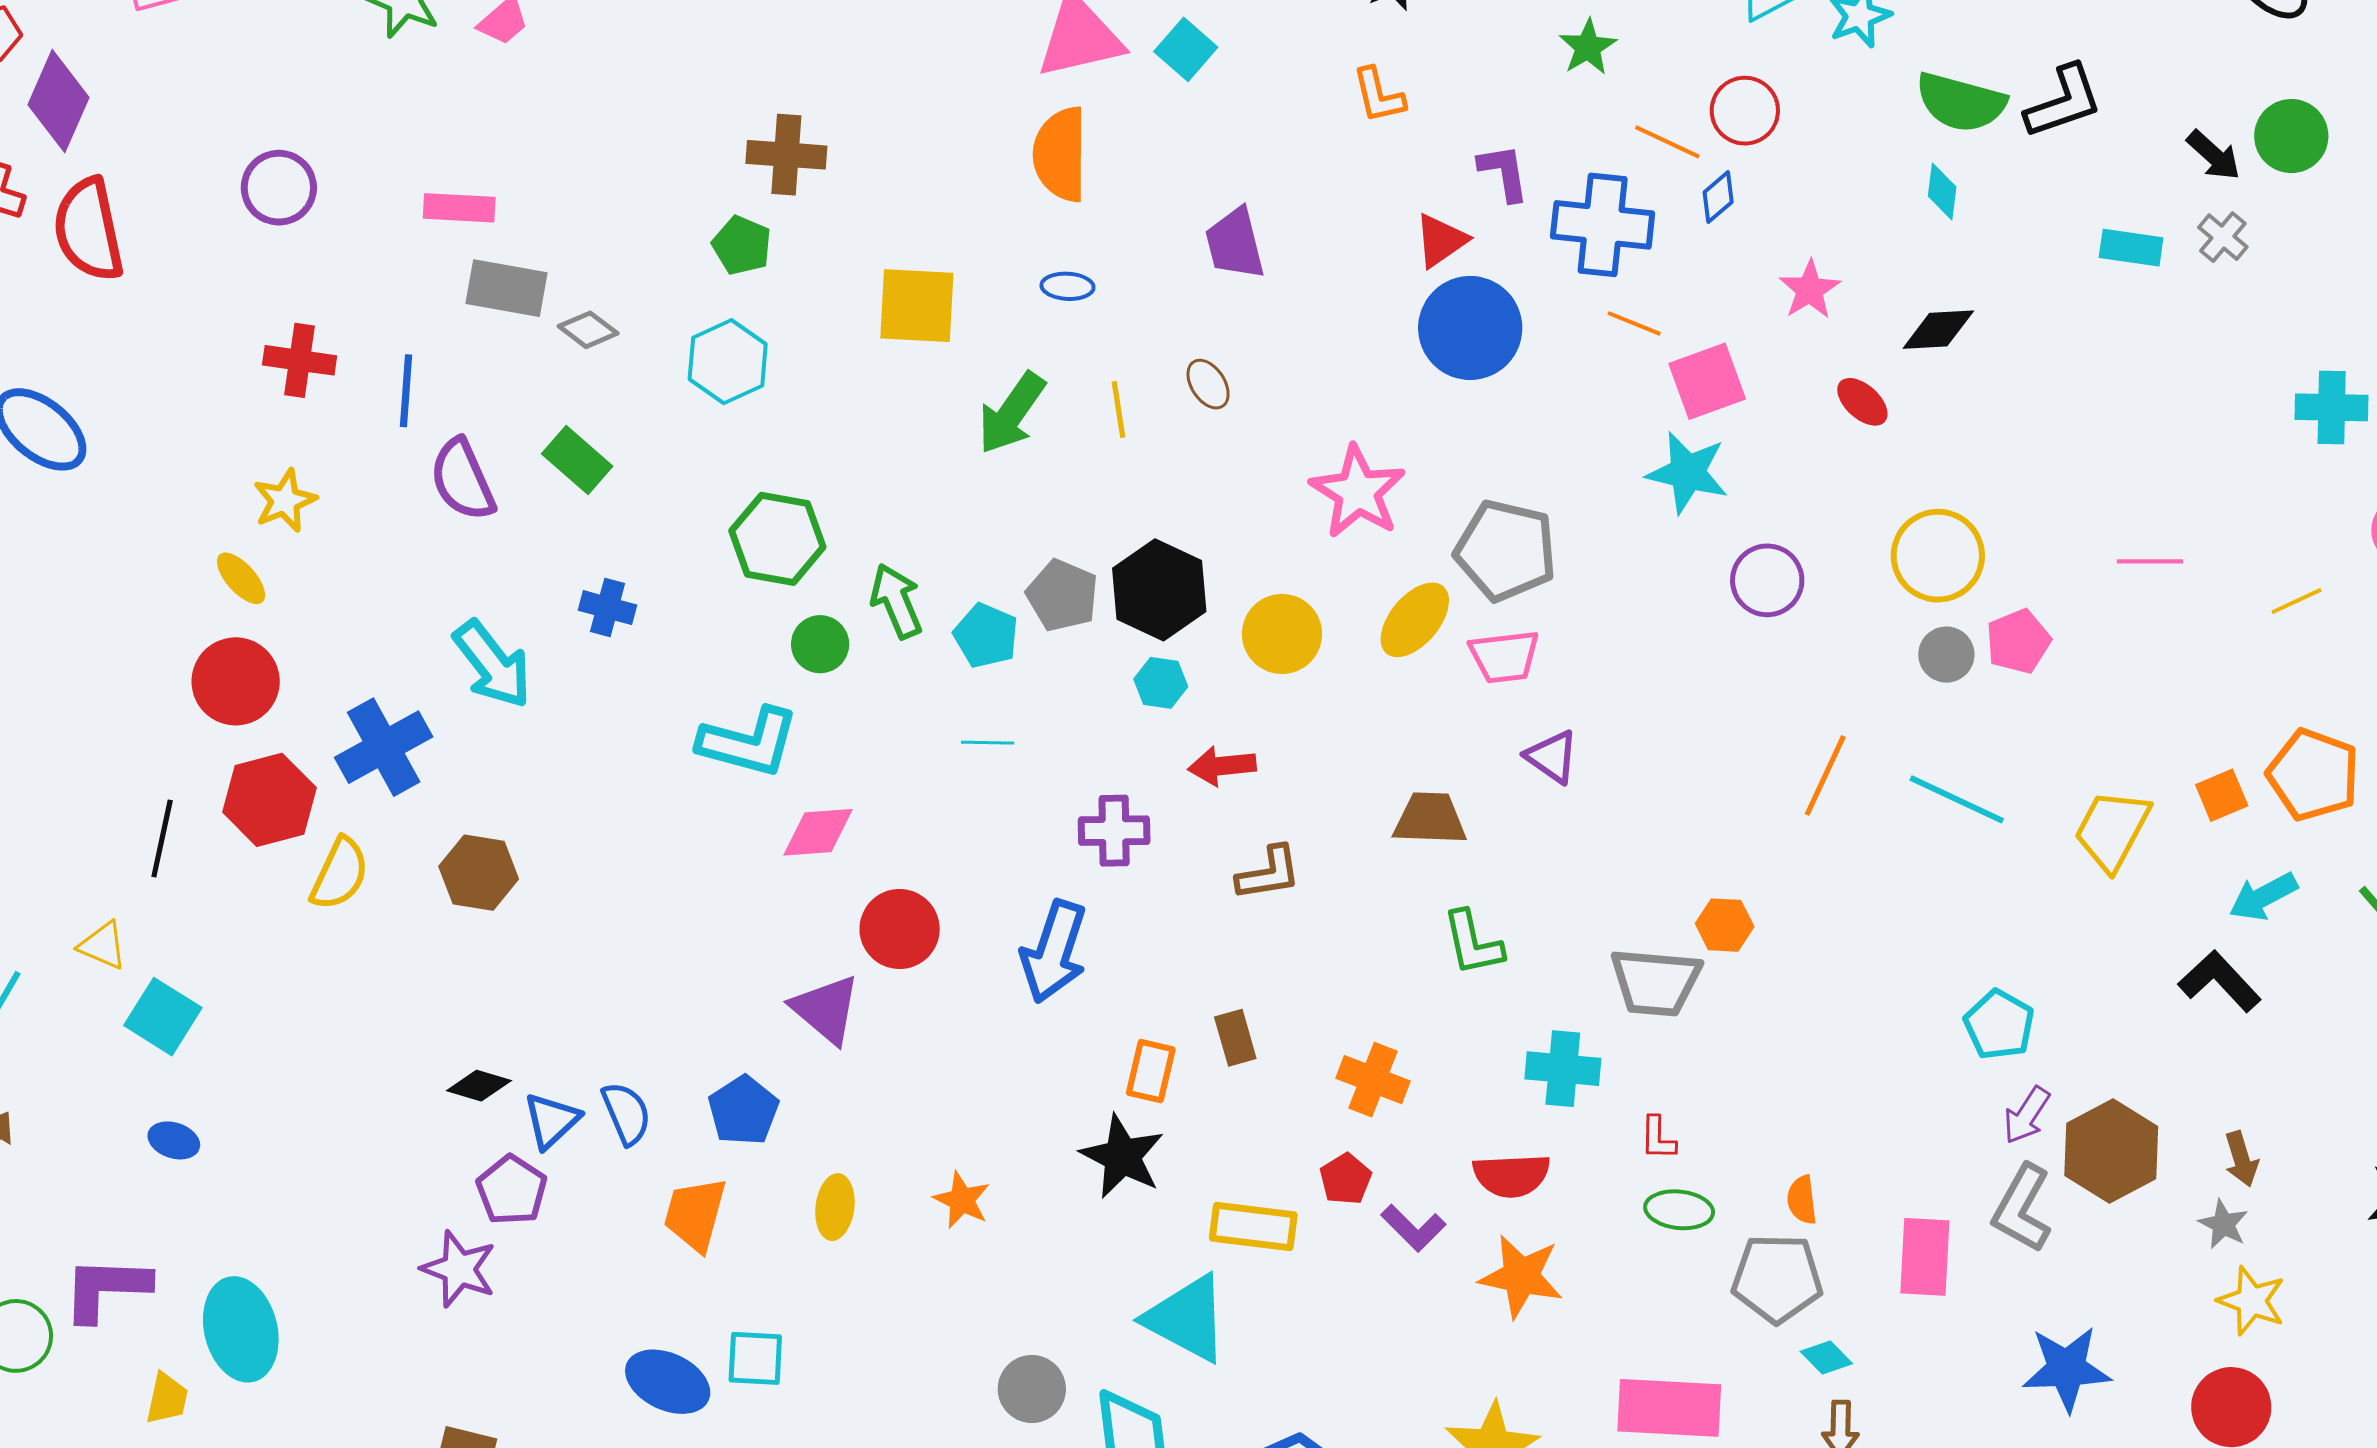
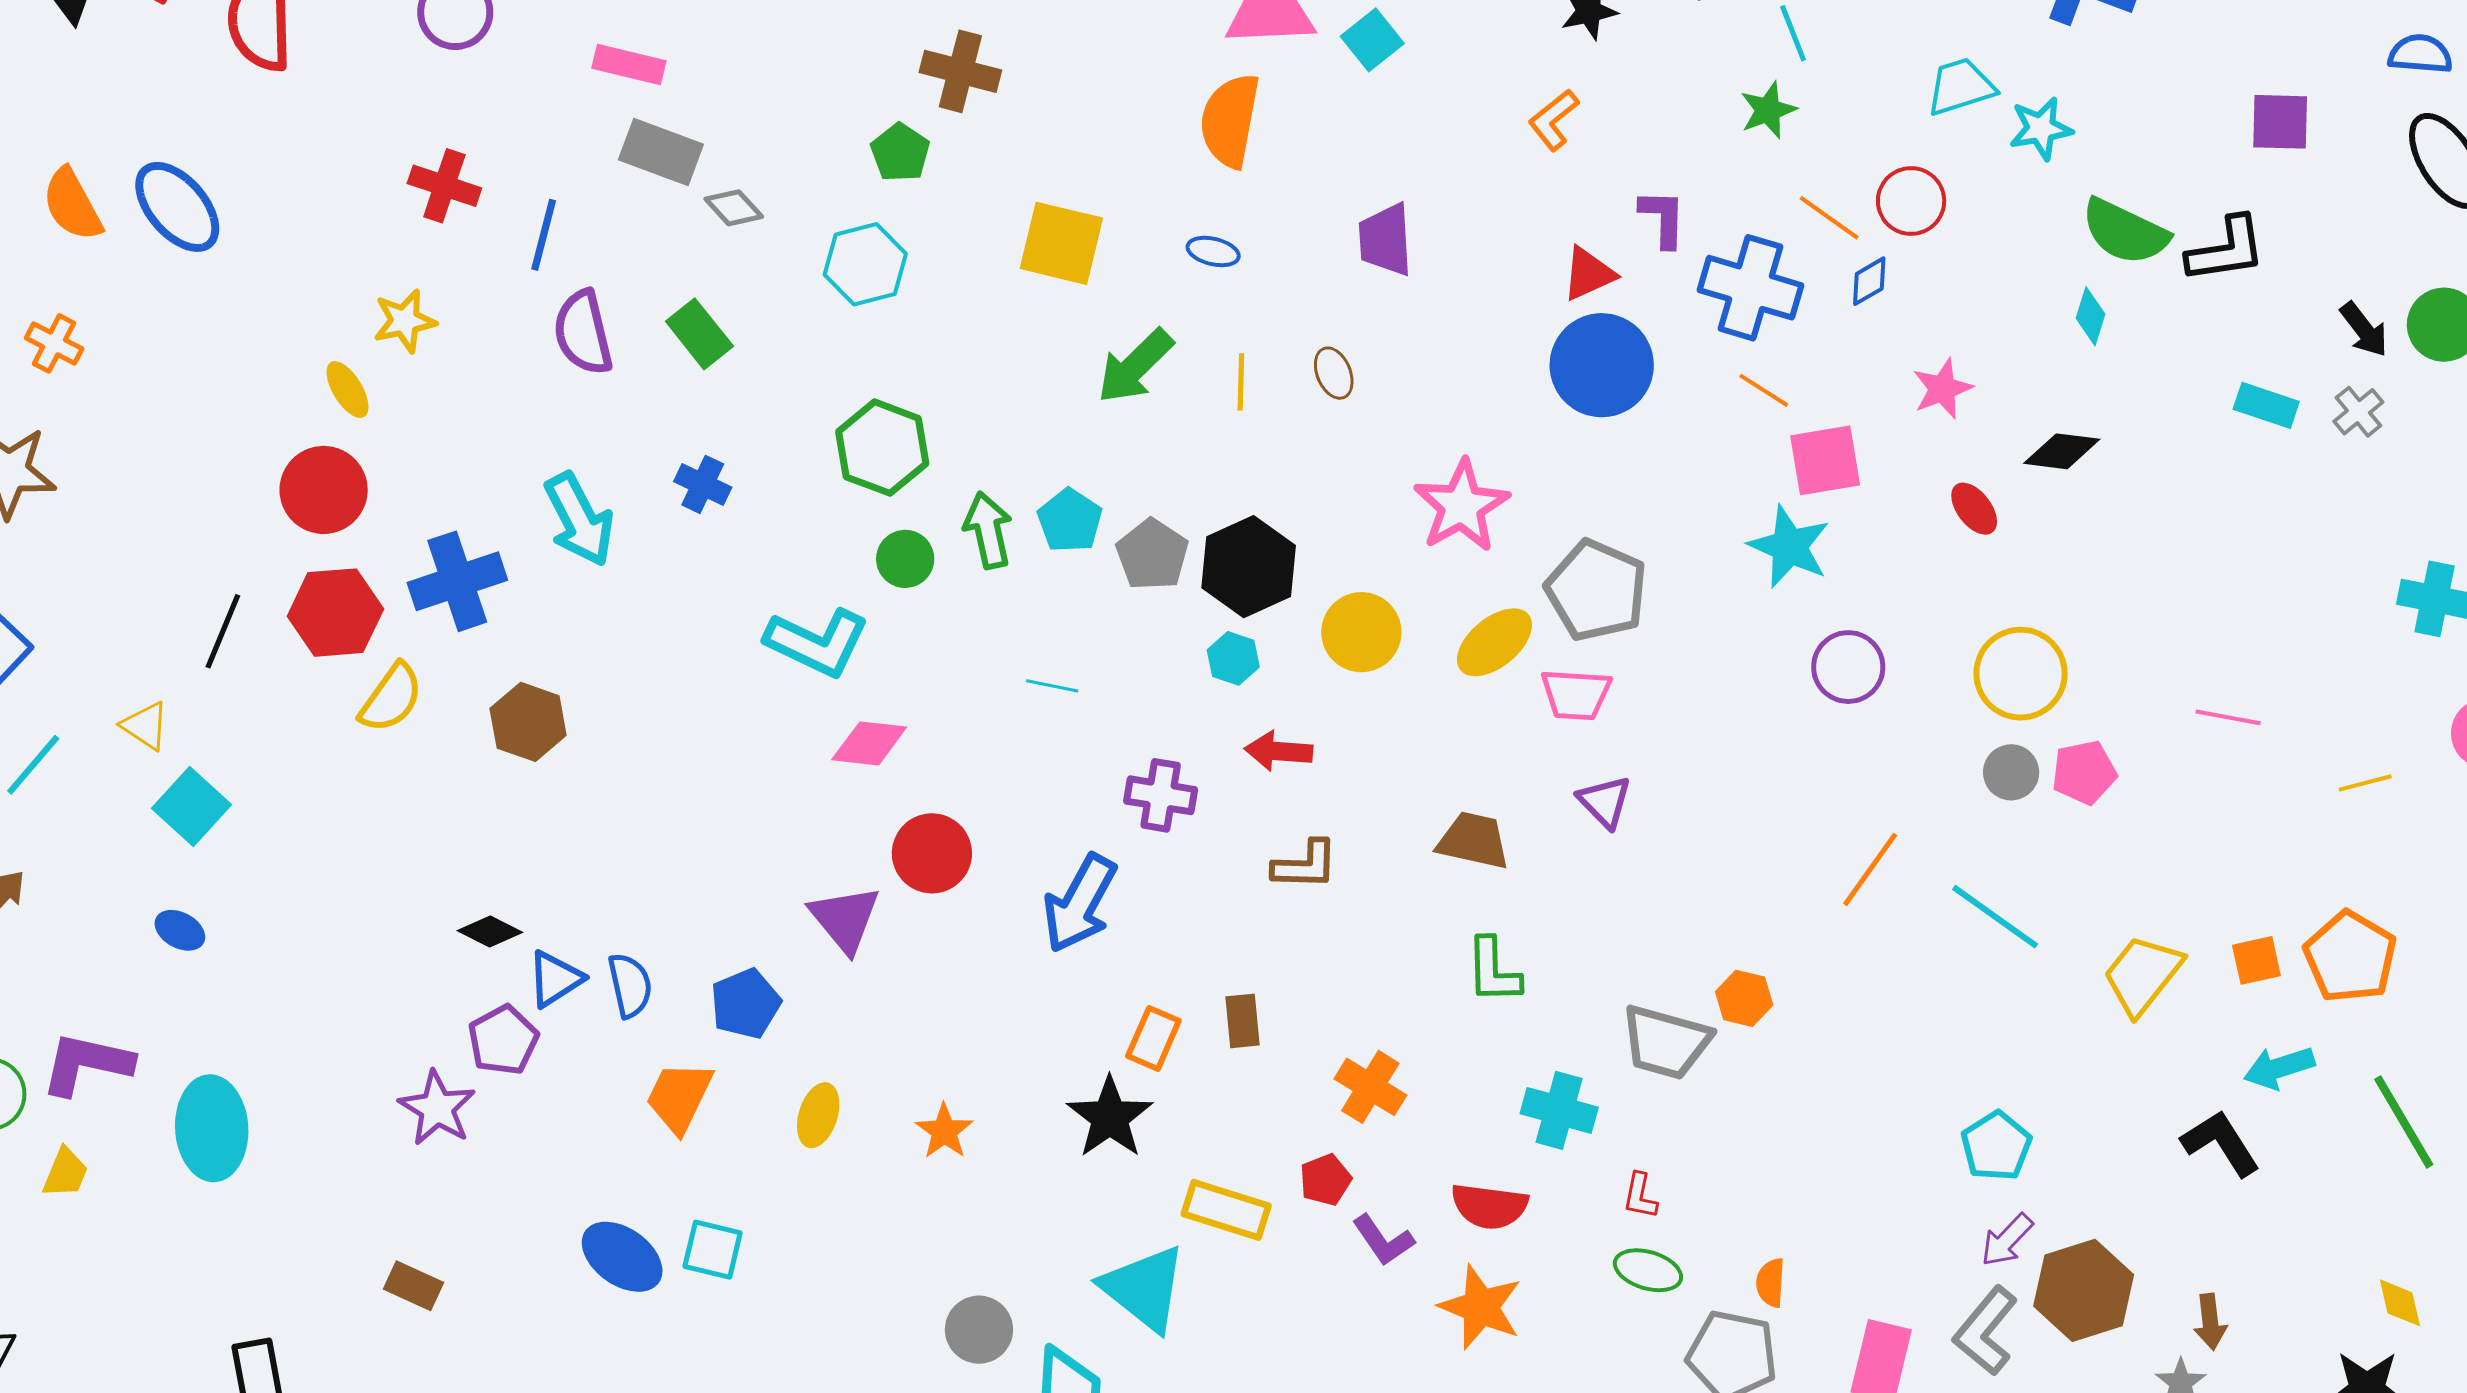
orange L-shape: (1379, 95) -> (1554, 120), turned 54
cyan pentagon: (986, 636) -> (1070, 521), moved
yellow trapezoid: (167, 1399) -> (65, 1173), moved

